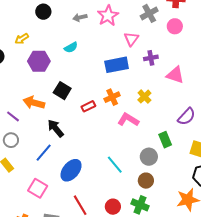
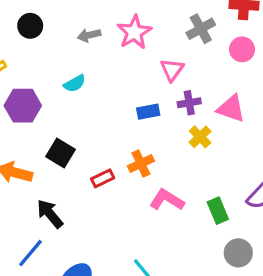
purple cross: (151, 58) -> (189, 103), moved
blue rectangle: (117, 65) -> (148, 112), size x0.6
pink triangle: (175, 75) -> (231, 109), moved
yellow cross: (144, 97) -> (200, 137), moved
green rectangle: (165, 140) -> (218, 211), moved
gray circle: (149, 157) -> (238, 253), moved

